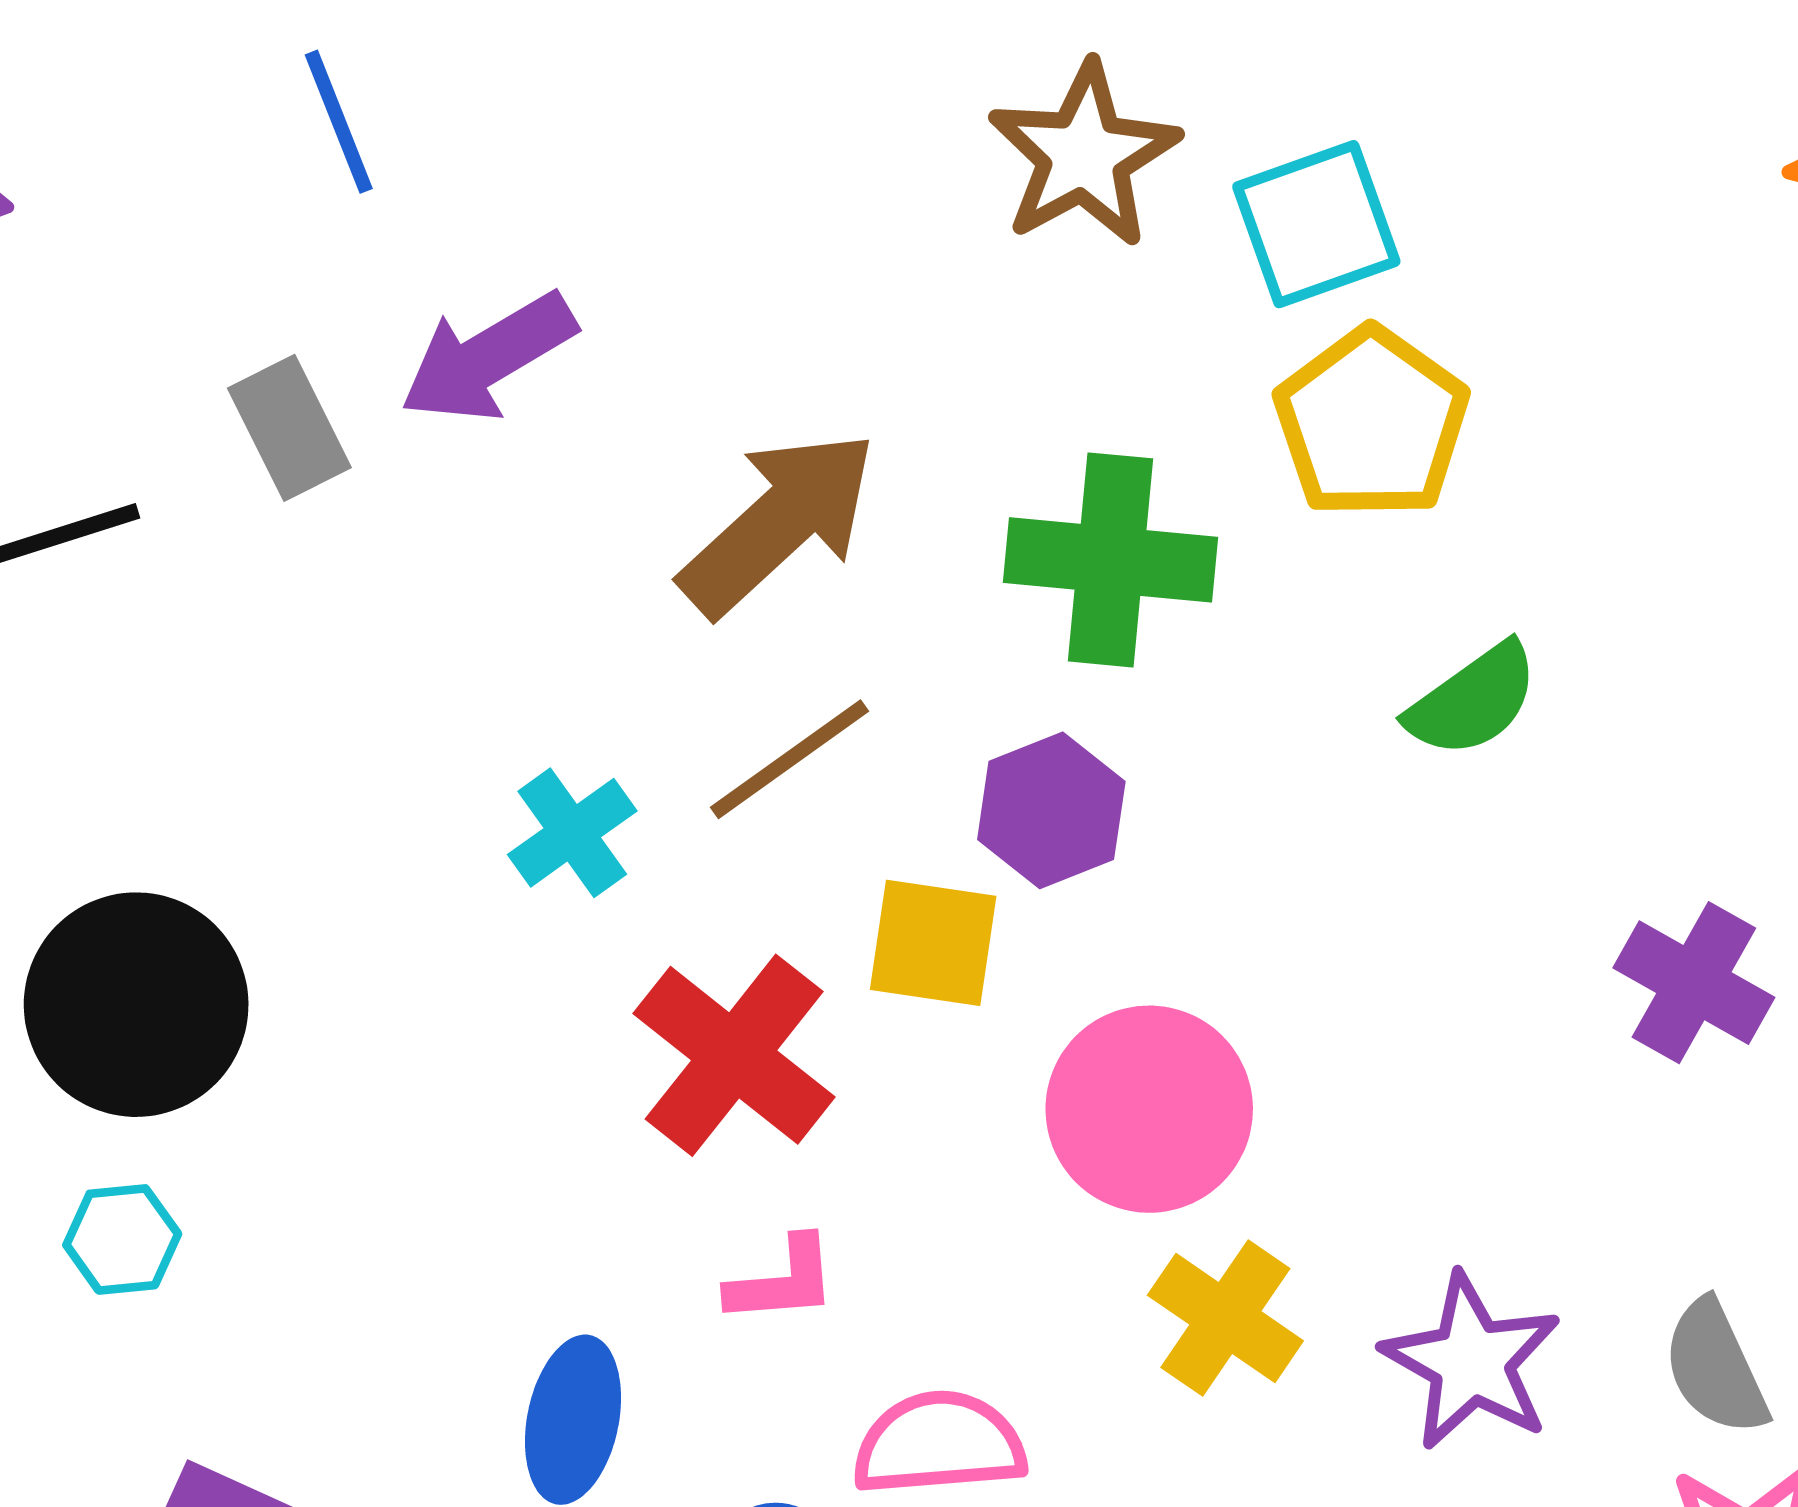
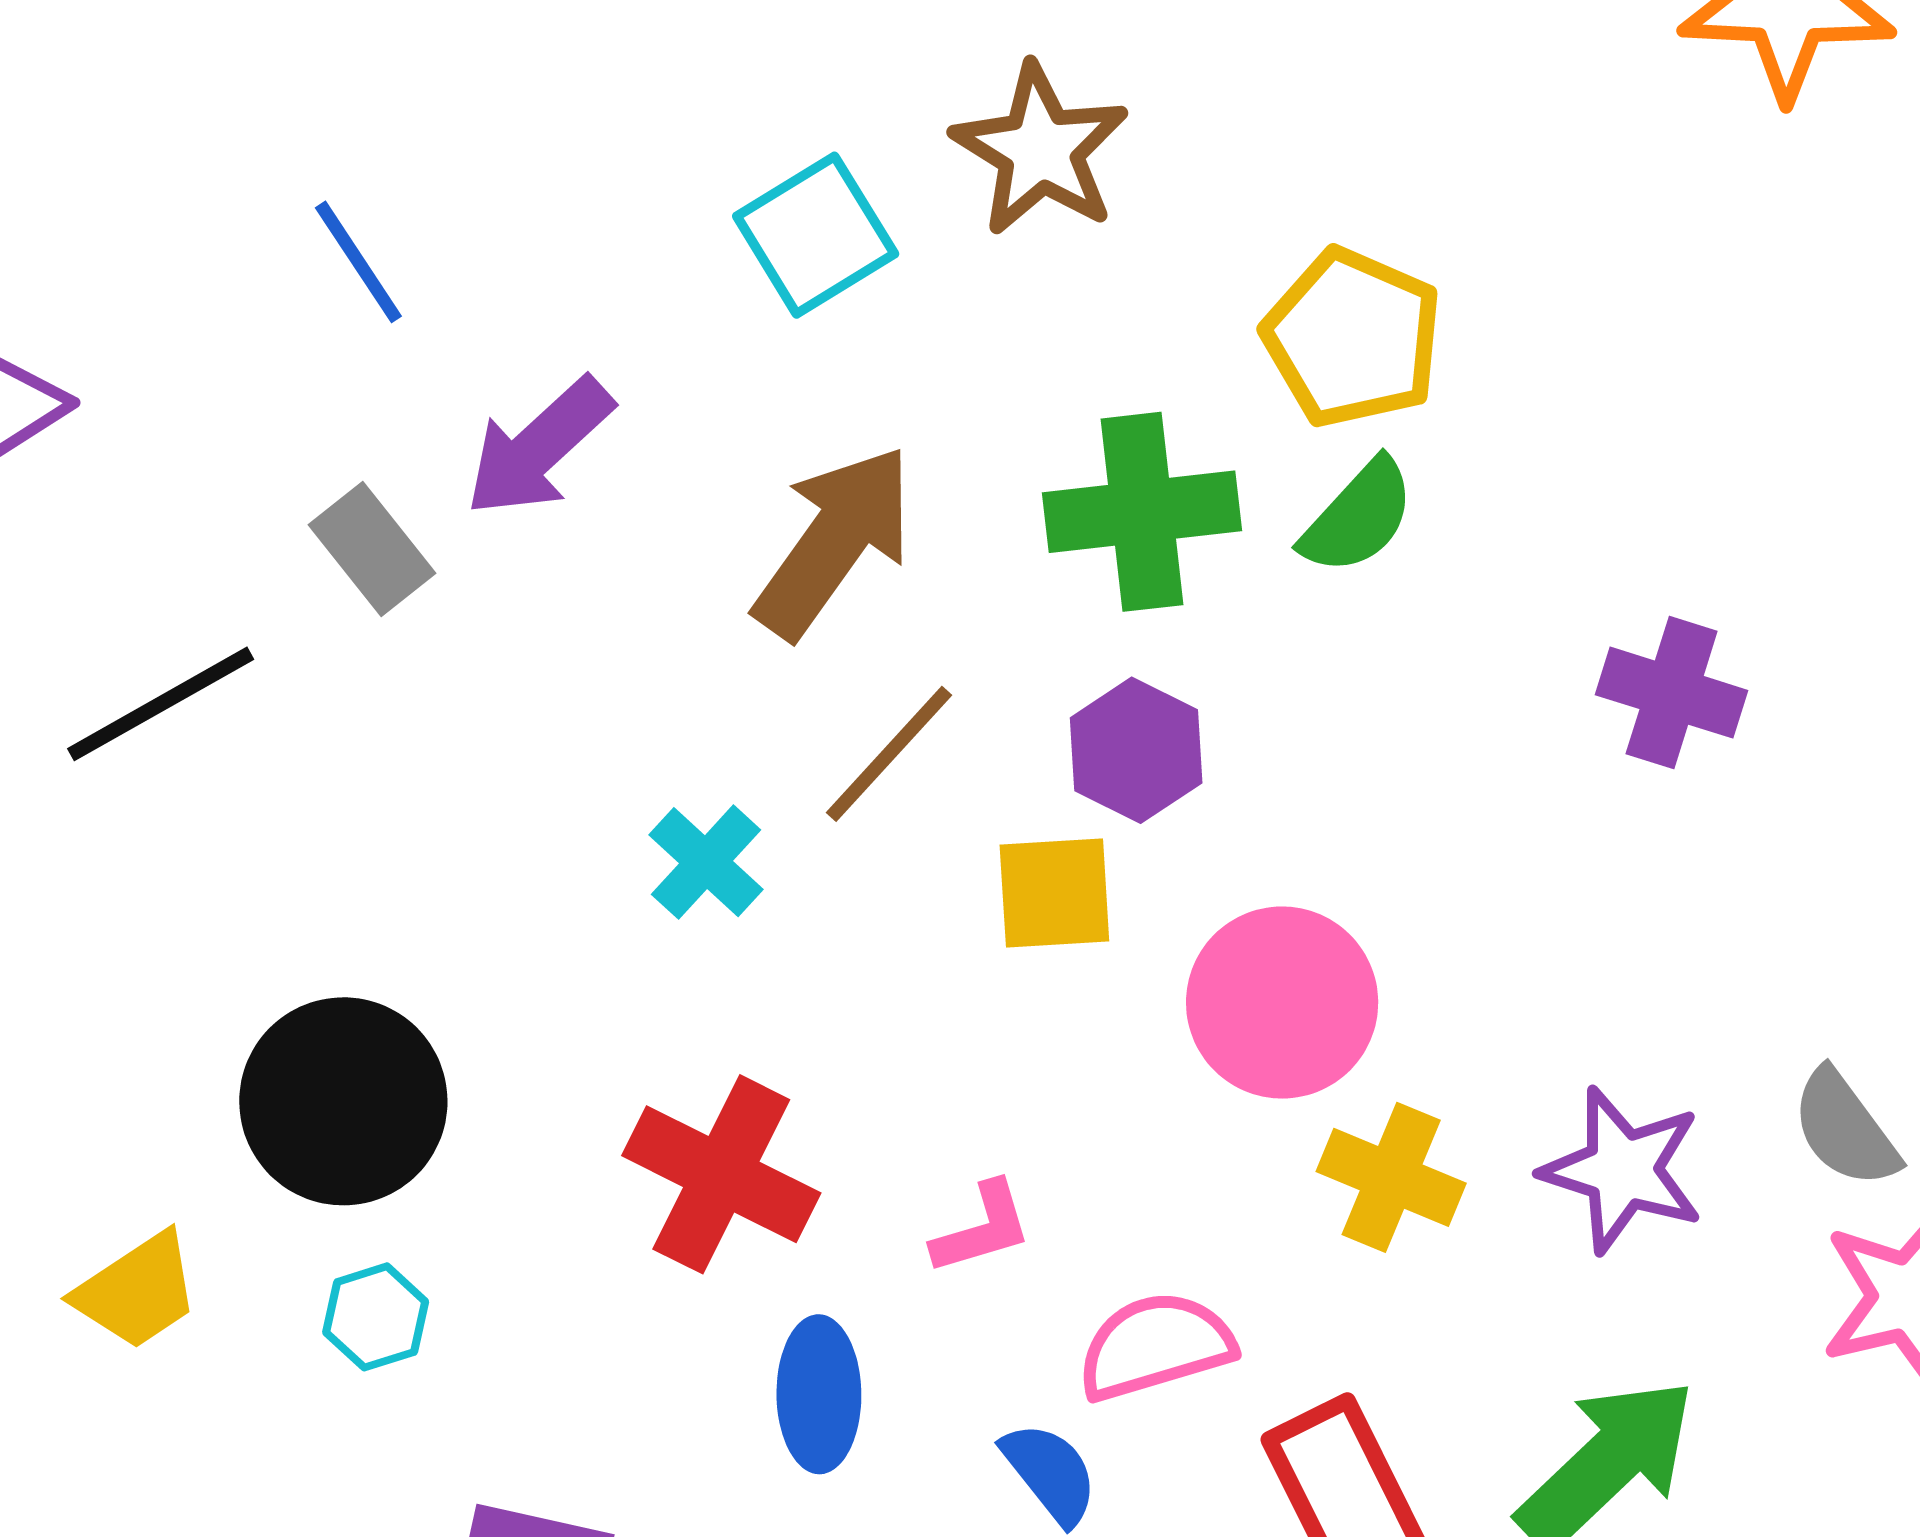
cyan square: (1316, 224) -> (816, 235), moved
green semicircle: (1473, 700) -> (1358, 517), moved
purple cross: (1694, 983) -> (1672, 693), moved
red cross: (734, 1055) -> (721, 1174), moved

